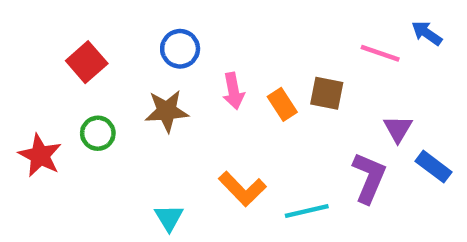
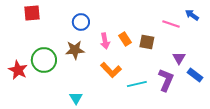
red square: (87, 62) -> (32, 13), moved, turned 36
orange rectangle: (282, 104) -> (125, 39), moved
green circle: (98, 133) -> (44, 60), size x1.6
orange L-shape: (242, 189) -> (111, 70), moved
cyan line: (307, 211) -> (137, 84), moved

